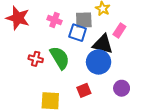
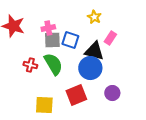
pink cross: (54, 20) -> (48, 28), turned -32
gray square: (84, 20) -> (52, 40), moved
red square: (84, 90) -> (76, 95), size x1.5

